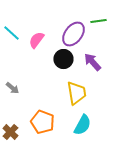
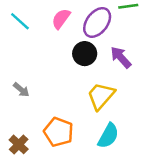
pink semicircle: (36, 40) -> (61, 19), moved
yellow trapezoid: (76, 93) -> (101, 96), turned -130

